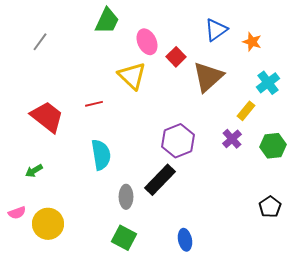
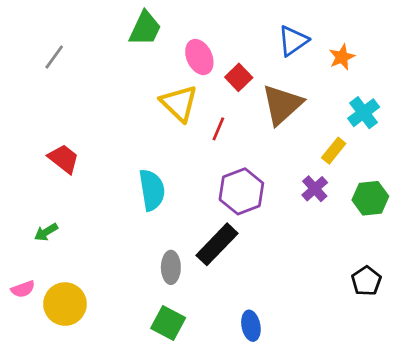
orange star: (252, 42) -> (342, 57), turned 30
red line: (94, 104) -> (218, 129), moved, turned -54
red trapezoid: (47, 117) -> (64, 159), size x0.7
cyan semicircle: (101, 155) -> (152, 190), moved

